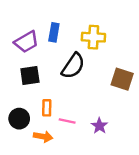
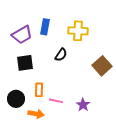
black semicircle: (73, 66) -> (61, 55), size x0.6
brown square: (122, 79) -> (102, 66), turned 30

